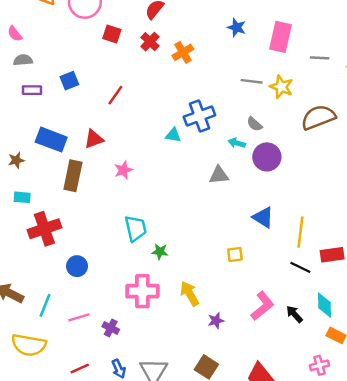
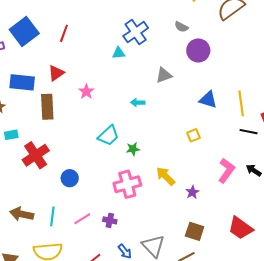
blue square: (69, 81) -> (24, 32), size x1.8
cyan arrow: (237, 143) -> (138, 103), moved
cyan trapezoid: (136, 228) -> (108, 136), turned 75

